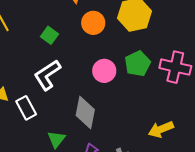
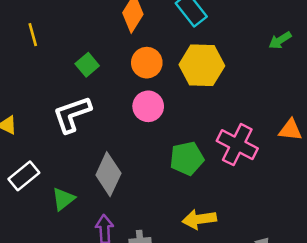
green pentagon: (138, 64) -> (187, 158), moved
pink circle: (104, 71) -> (148, 106), moved
white rectangle: (26, 108) -> (24, 176), moved, turned 65

